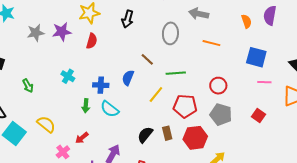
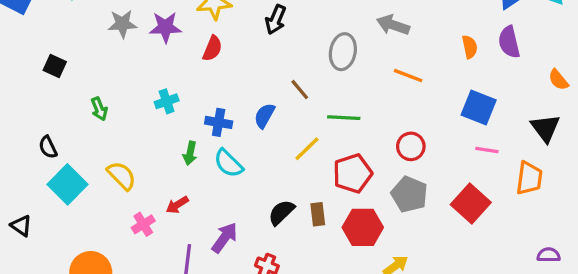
purple semicircle: (270, 16) -> (509, 42), turned -30
cyan cross: (68, 76) -> (167, 101), turned 32
red pentagon: (185, 106) -> (352, 173), turned -30
red square: (259, 116) -> (471, 203), size x1.6

